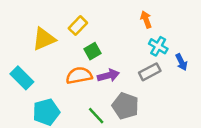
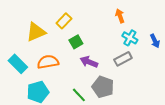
blue arrow: (181, 62) -> (155, 41), moved
orange semicircle: (79, 75) -> (48, 62), moved
purple arrow: (108, 75) -> (89, 62), turned -144

